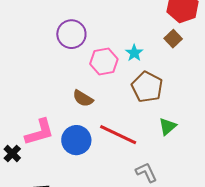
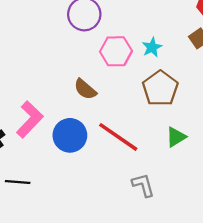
pink L-shape: (40, 132) -> (30, 119), turned -40

